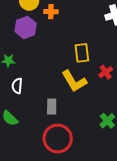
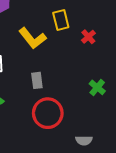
yellow L-shape: (74, 81) -> (32, 38), moved

